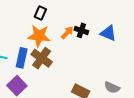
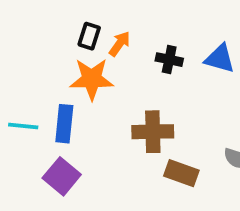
orange arrow: (67, 33) -> (120, 44), moved
brown cross: (42, 58) -> (153, 132), moved, turned -30

